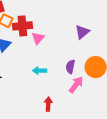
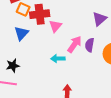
purple semicircle: (70, 67) -> (90, 45), moved
pink arrow: (76, 85) -> (75, 44), moved

